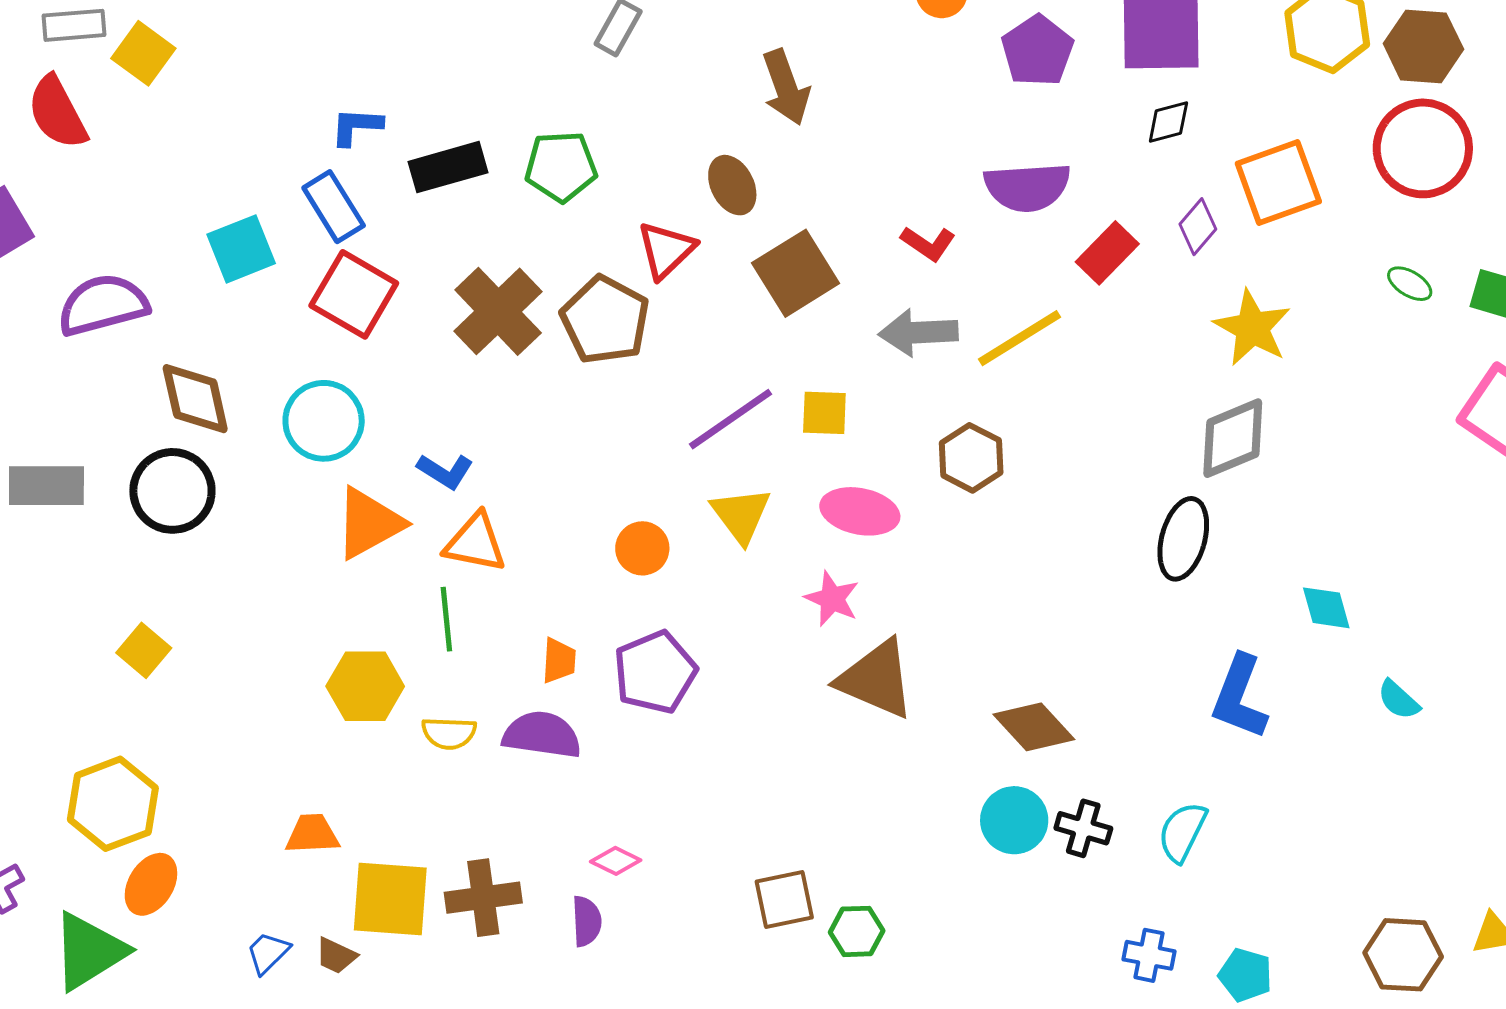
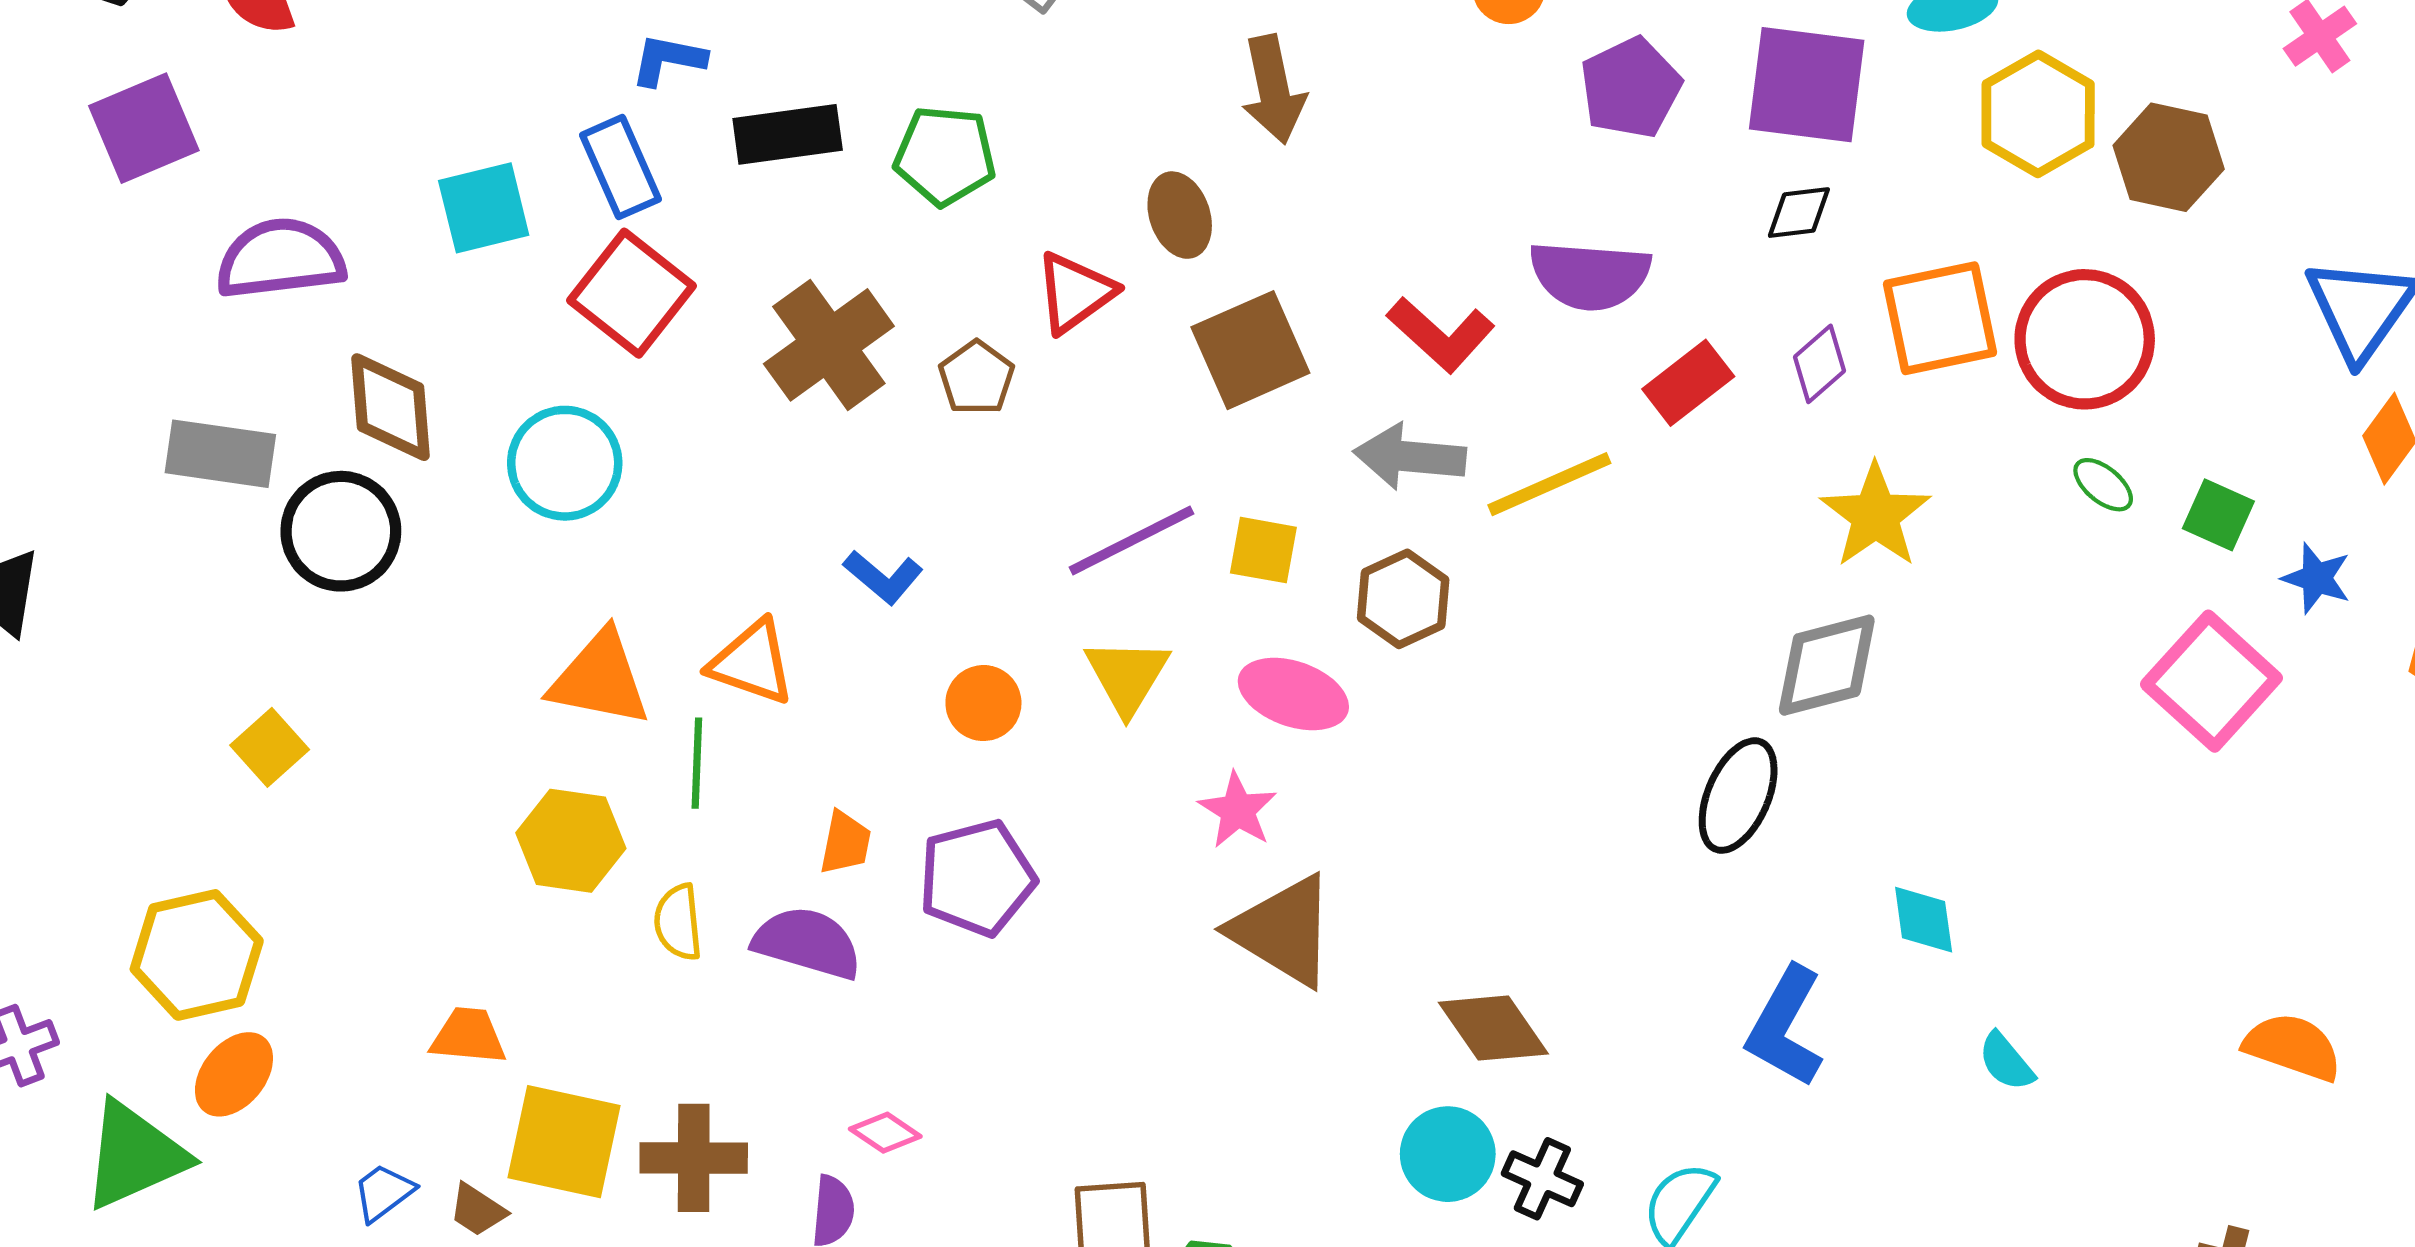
red circle: (1423, 148) -> (2085, 339), moved
red L-shape: (928, 243) -> (1441, 334), size x1.4
brown pentagon: (605, 320) -> (976, 378), size x0.6
brown hexagon: (971, 458) -> (1403, 599), moved
blue L-shape: (445, 471) -> (883, 577), moved
gray rectangle: (46, 486) -> (220, 454), moved
orange triangle: (369, 523) -> (600, 679), moved, turned 32
yellow semicircle: (449, 733) -> (678, 922), turned 74

